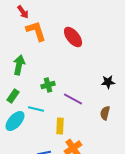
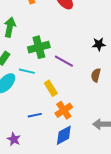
green cross: (48, 85) -> (39, 47), size x1.5
yellow rectangle: (60, 126) -> (51, 88), turned -35

